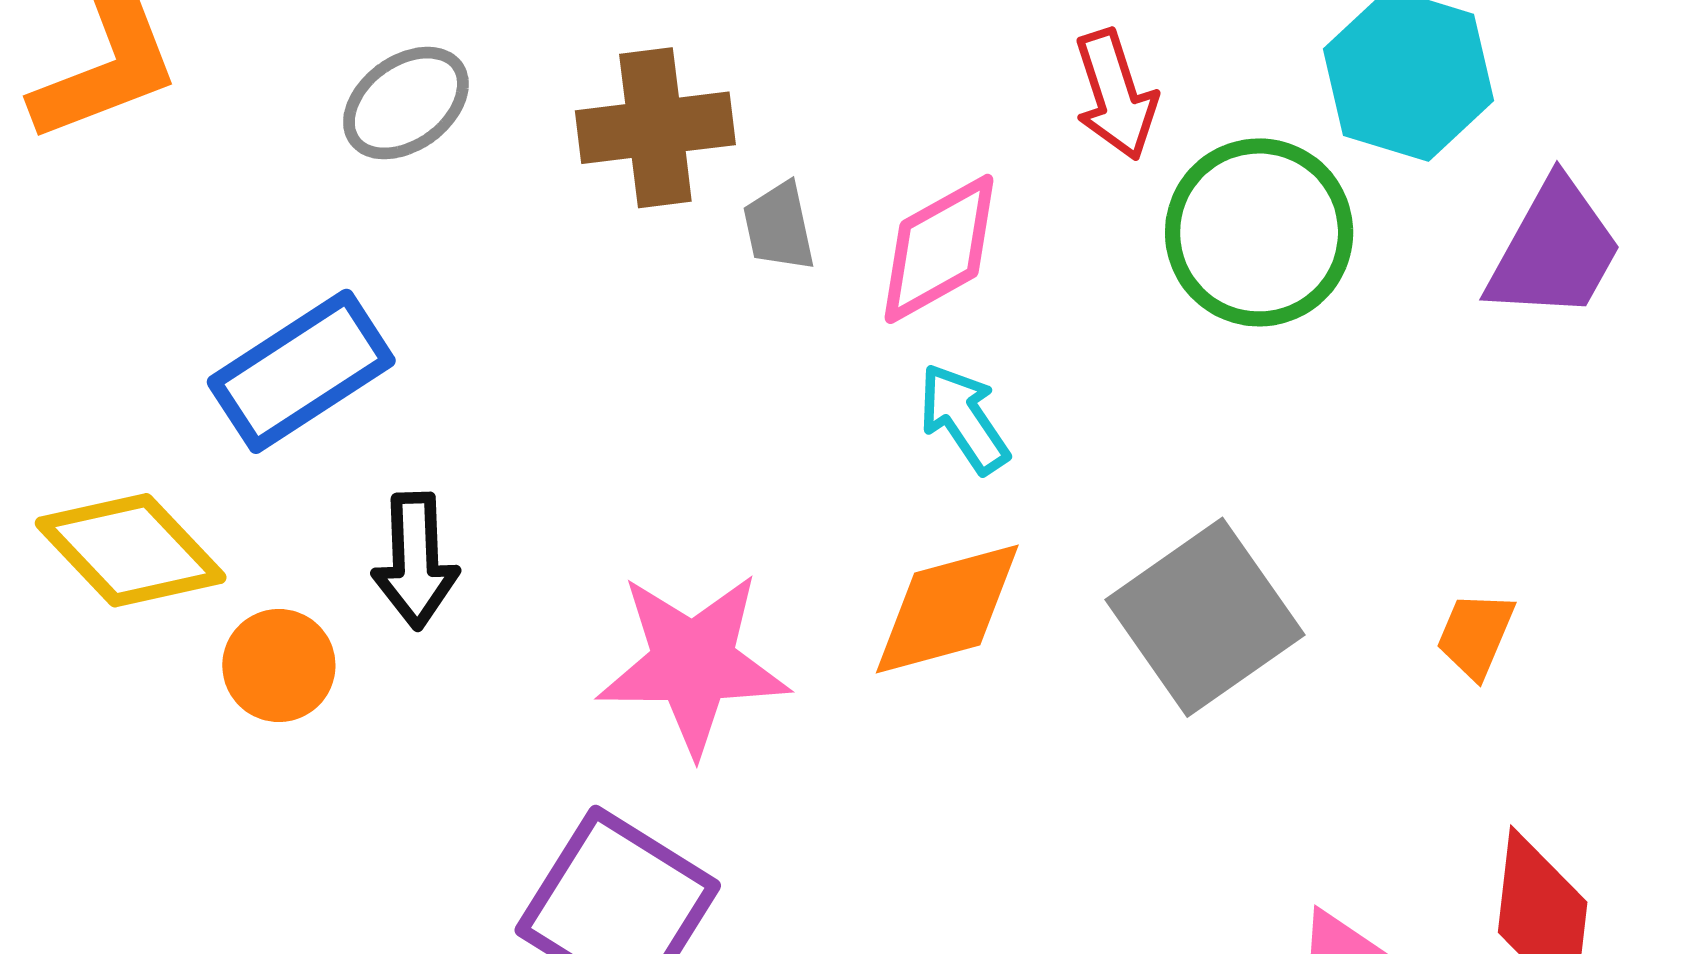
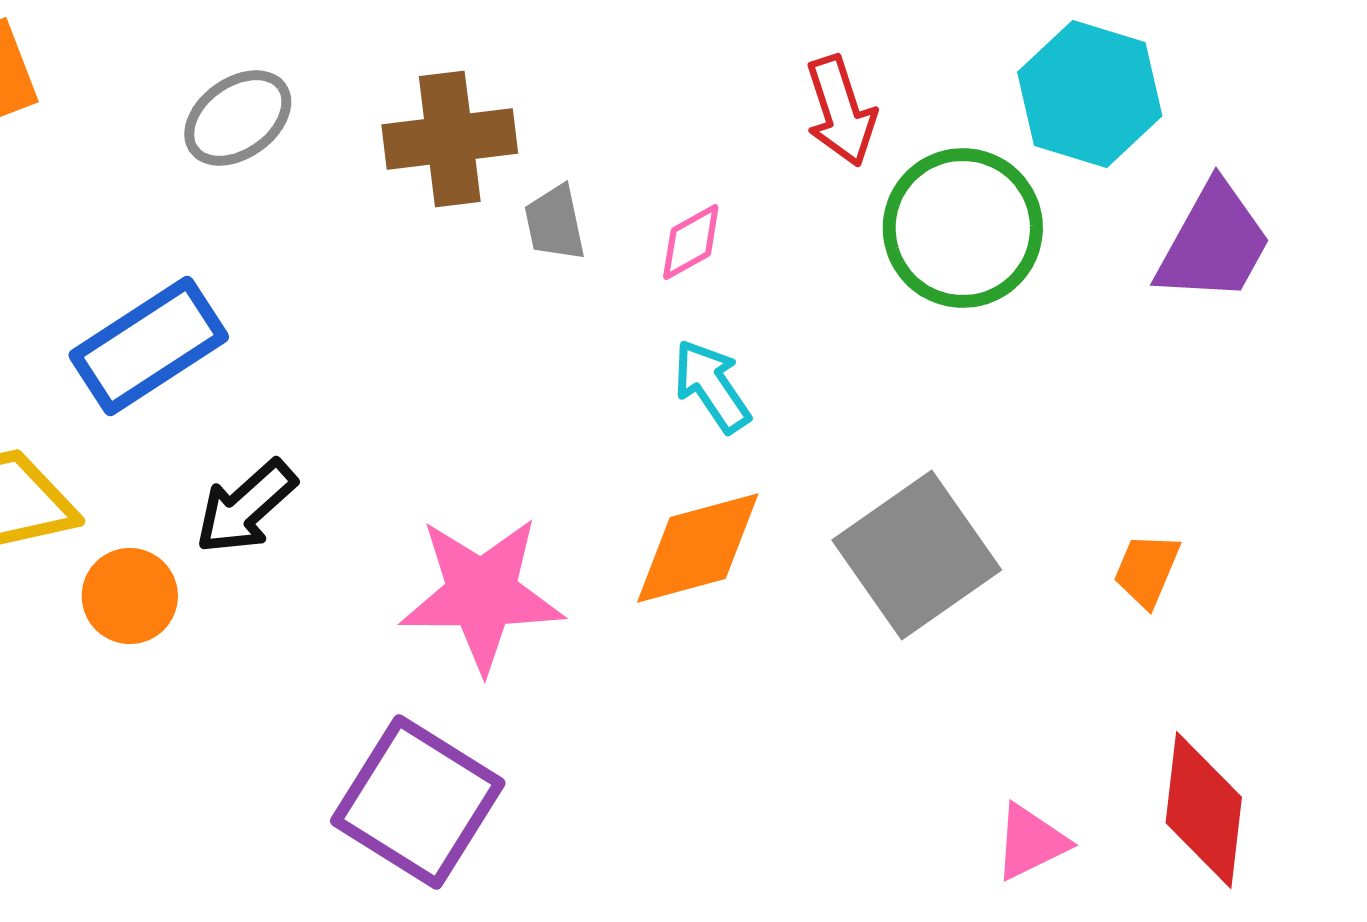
pink diamond: (939, 249) -> (691, 242), size x0.6
black arrow: (415, 561) -> (246, 507), turned 50

